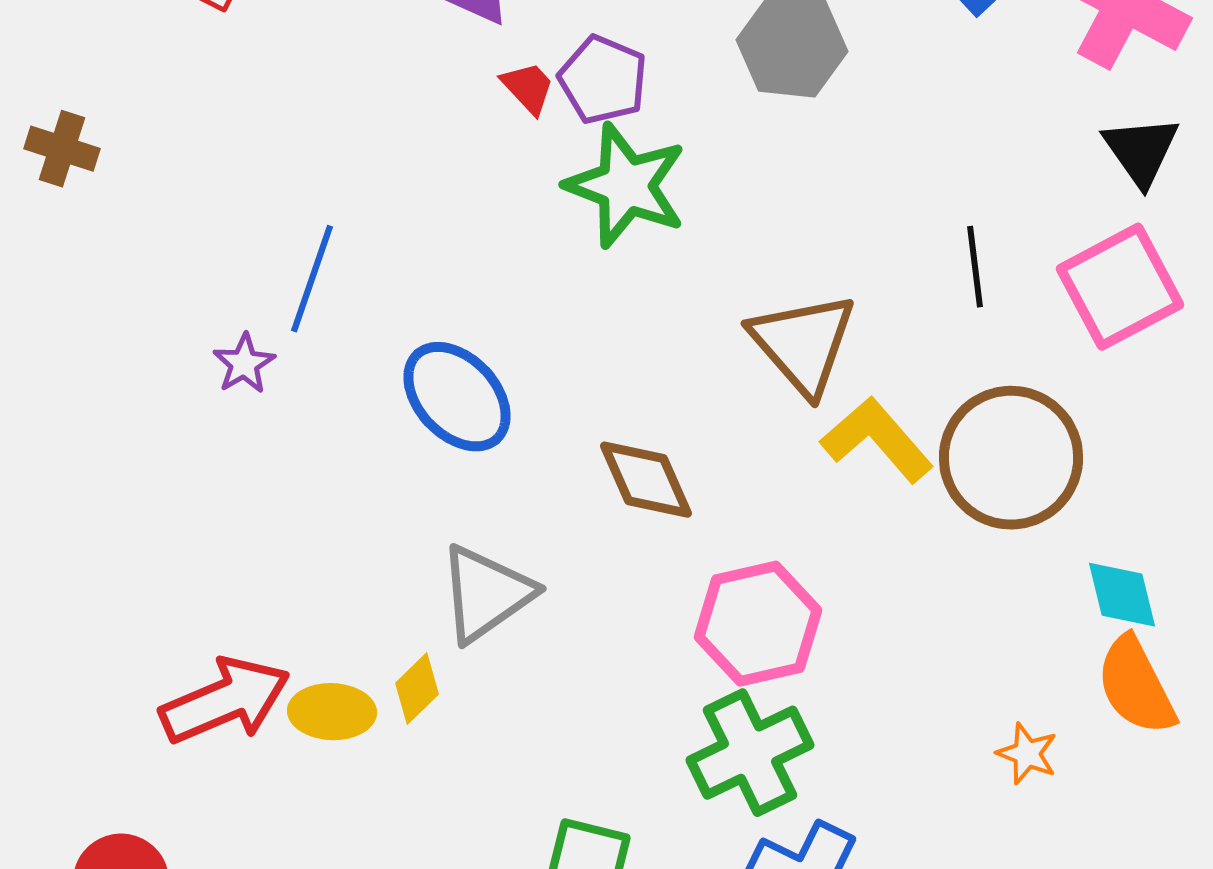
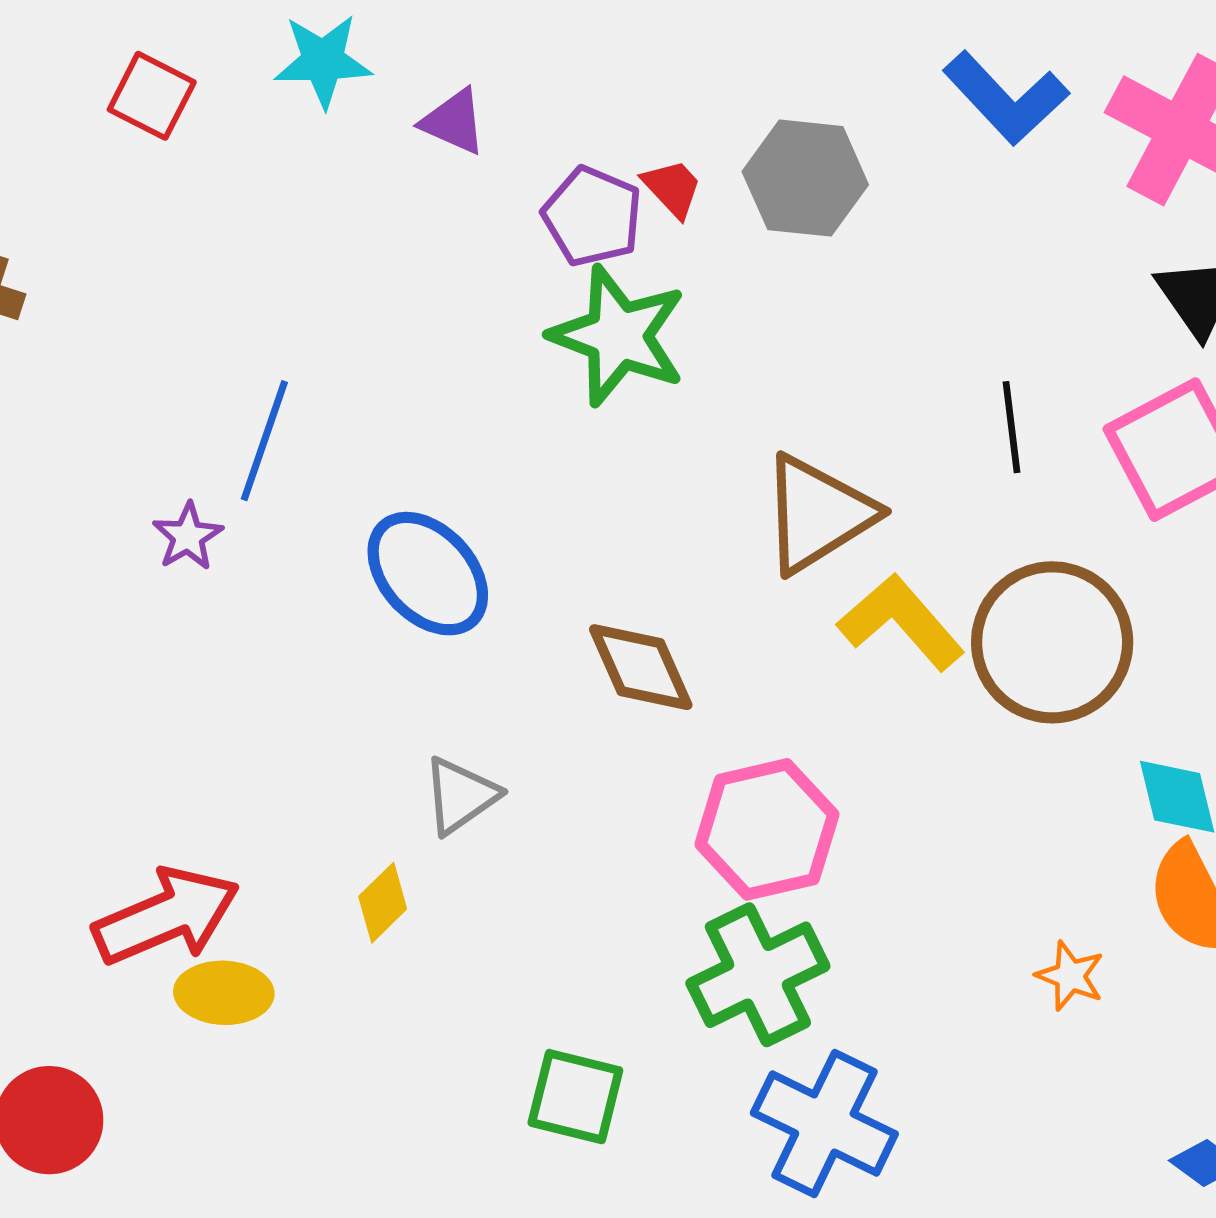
red trapezoid: (528, 88) -> (672, 188), moved
brown triangle: (803, 344) -> (818, 514), turned 39
gray triangle: (486, 594) -> (460, 796), size x0.7
yellow ellipse: (332, 712) -> (224, 993), moved

